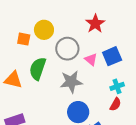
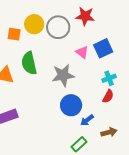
red star: (95, 24) -> (85, 16), turned -30
gray circle: (67, 49) -> (58, 27), moved
green semicircle: (38, 69) -> (29, 63), turned -30

